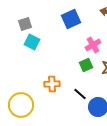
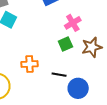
black line: (80, 94) -> (59, 75), turned -32

